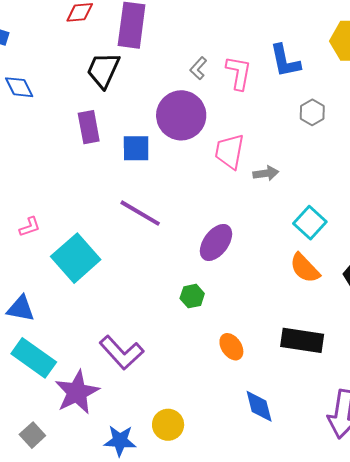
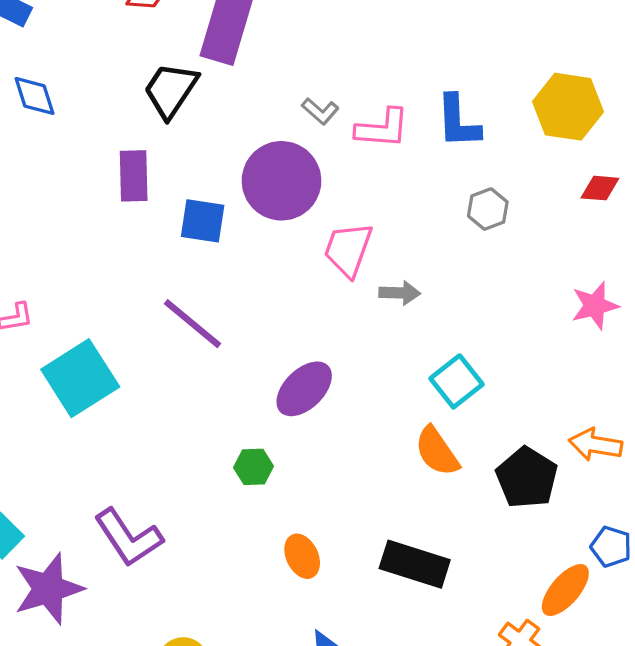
gray L-shape: (198, 68) -> (320, 111), turned -100
pink L-shape: (239, 73) -> (382, 128), turned 75

